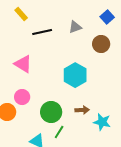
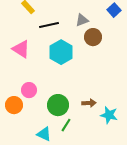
brown circle: (101, 44) -> (93, 37), moved
pink triangle: (23, 64) -> (21, 49), moved
cyan hexagon: (75, 75) -> (61, 52), moved

